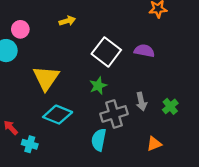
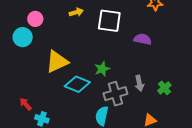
white square: (106, 52) -> (109, 21), moved, turned -30
yellow triangle: (46, 78) -> (57, 62), turned 30
cyan diamond: (58, 115) -> (77, 84), moved

